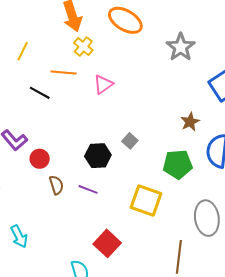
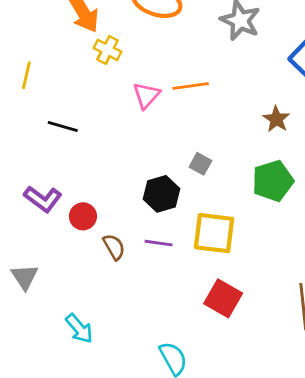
orange line: (64, 73) -> (191, 86), moved
yellow square: (146, 200) -> (214, 233), moved
red square: (107, 243) -> (223, 298), moved

